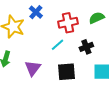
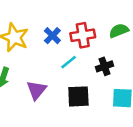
blue cross: (36, 12) -> (52, 36), moved

